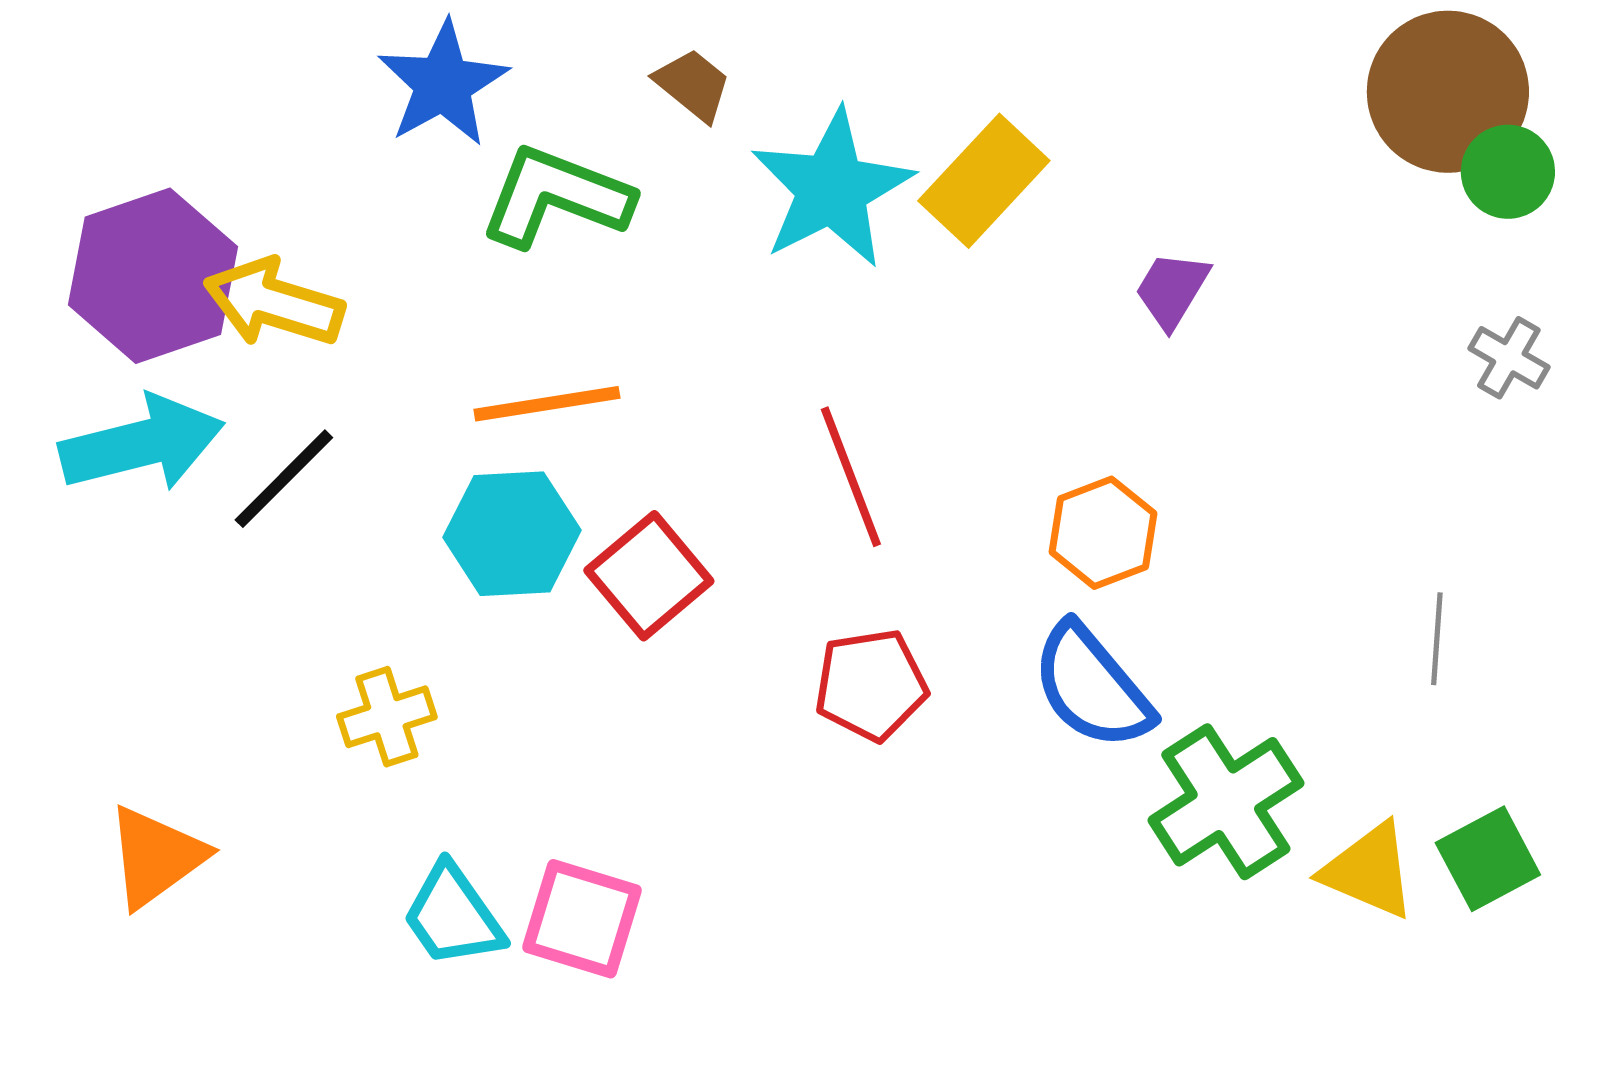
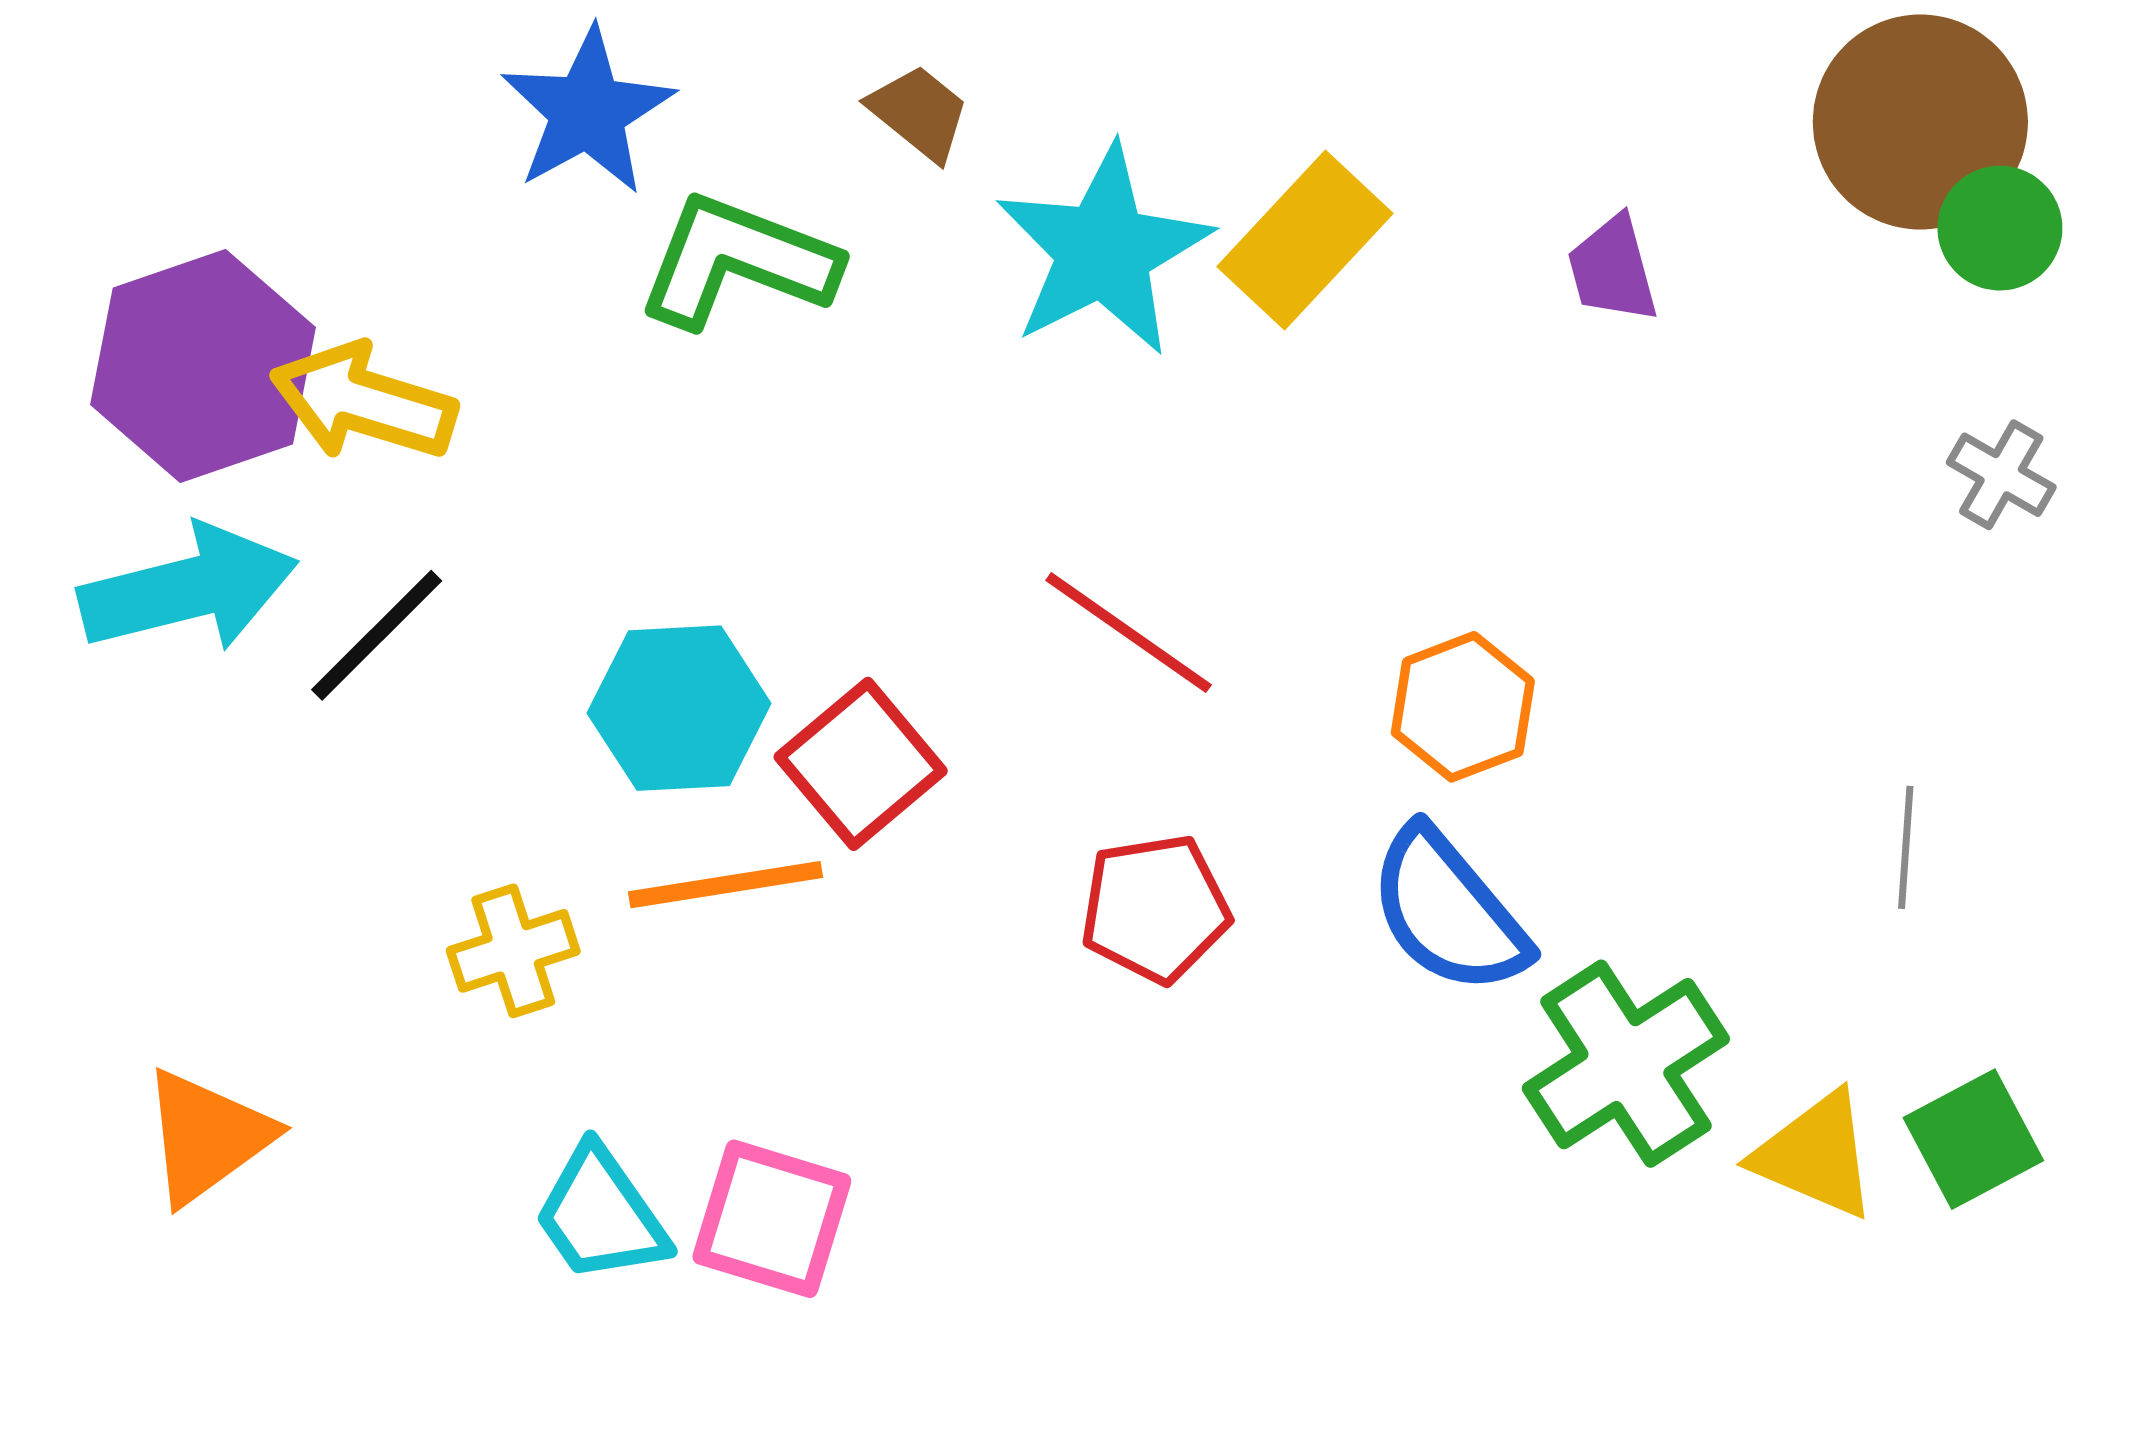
purple trapezoid: (1172, 290) -> (1613, 269), moved, turned -46
orange line: (547, 404) -> (725, 885), moved
red line: (851, 477) -> (1129, 633), turned -34

